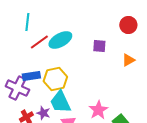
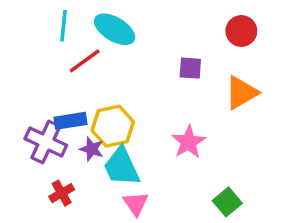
cyan ellipse: (60, 40) -> (115, 29), moved, turned 60
orange triangle: (128, 60) -> (241, 93), size x1.5
pink star: (98, 110) -> (188, 142), moved
purple star: (43, 113) -> (92, 149), moved

